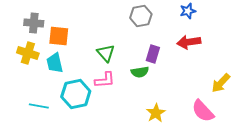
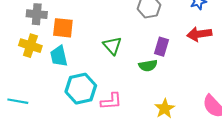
pink L-shape: (105, 80) -> (111, 101), moved
cyan line: (39, 106) -> (18, 101), moved

